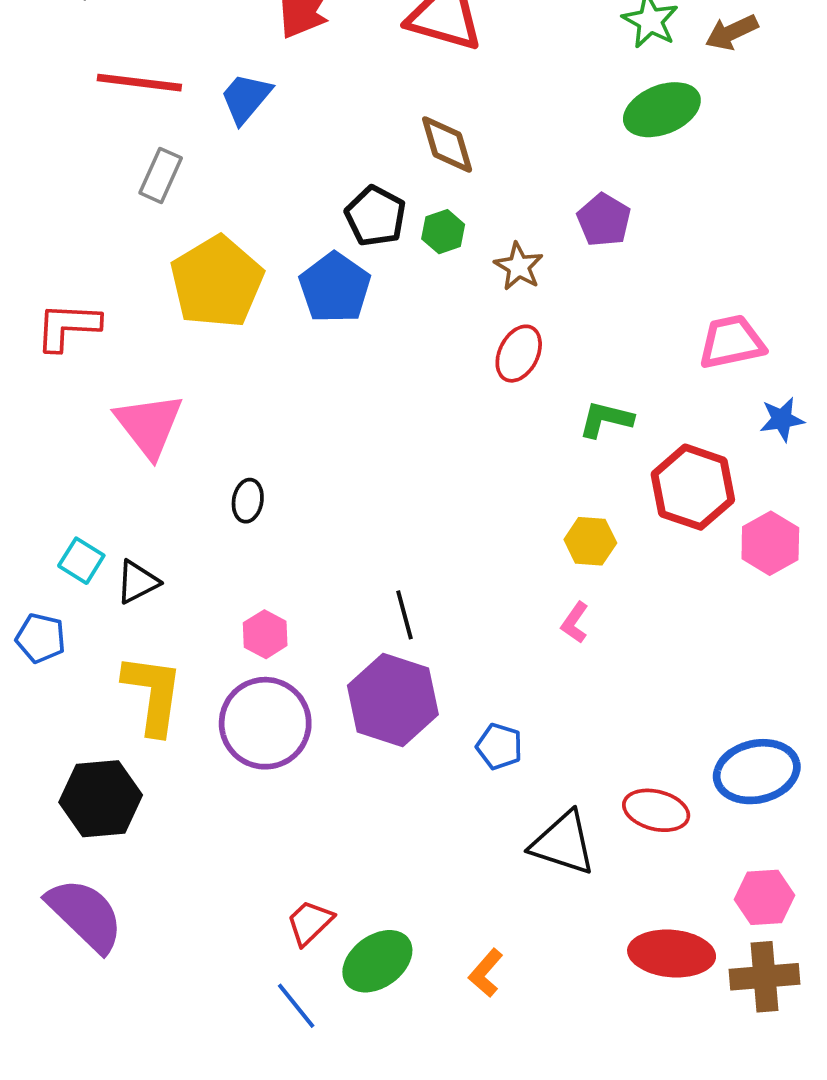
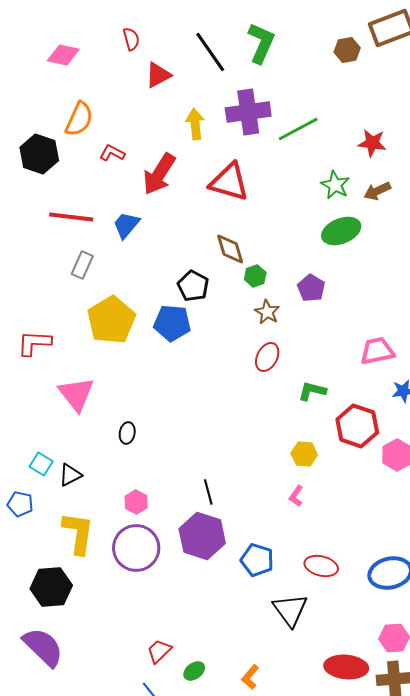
green hexagon: (443, 232) -> (255, 276), moved
blue pentagon: (335, 288) -> (172, 323), turned -30
blue pentagon: (499, 746) -> (257, 560), size x1.4
red ellipse: (656, 810) -> (321, 566), moved
black triangle: (563, 843) -> (290, 610), turned 36
green ellipse: (377, 961) -> (194, 671), size x0.6

